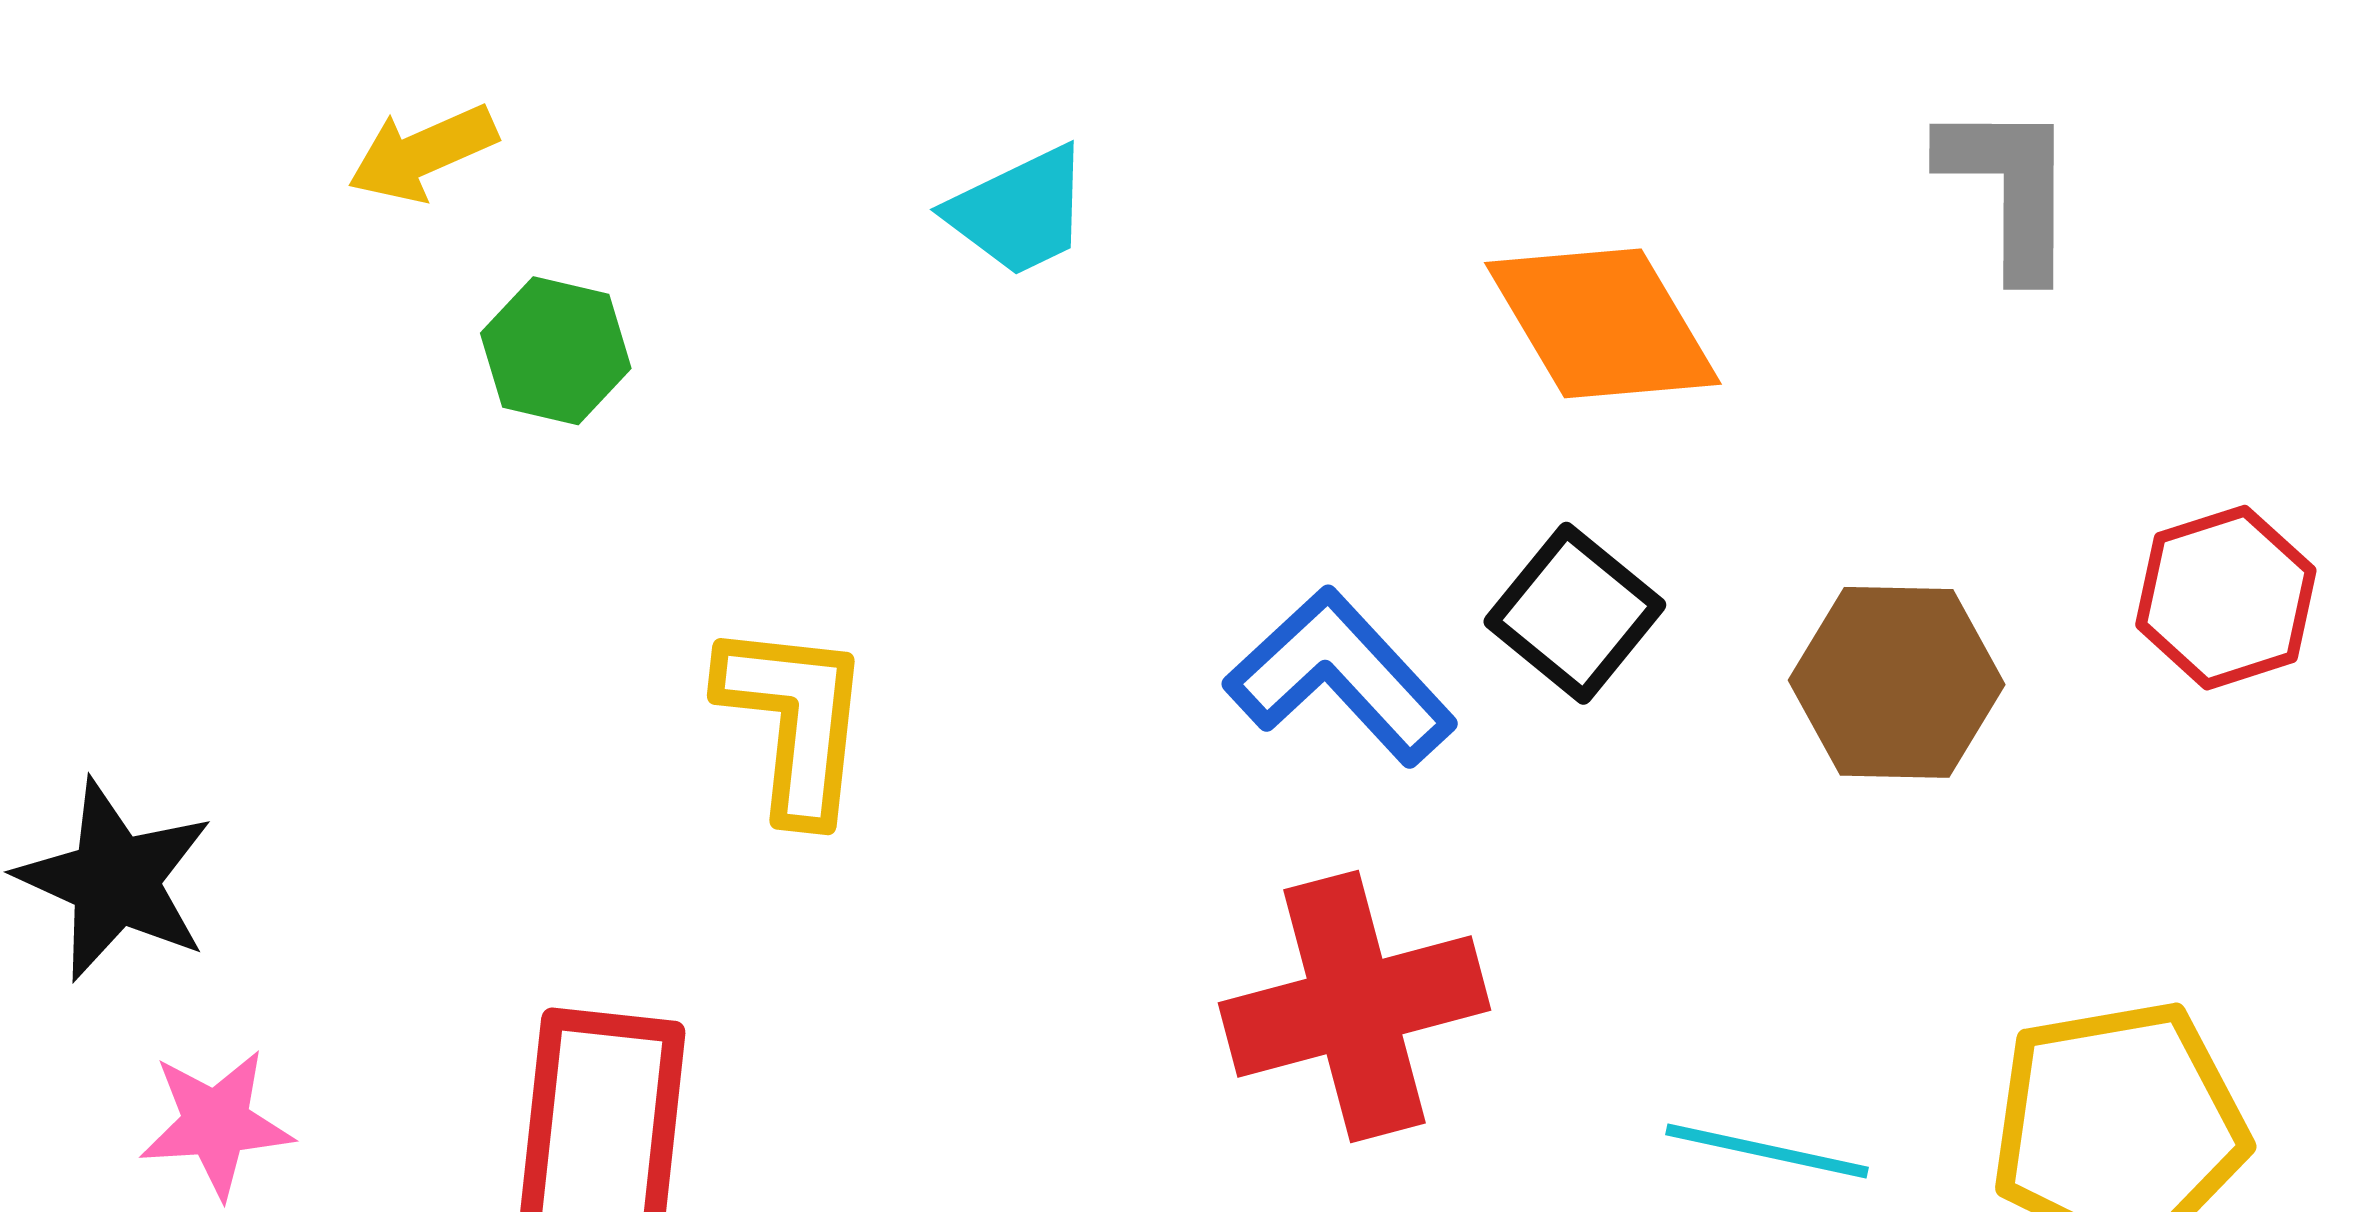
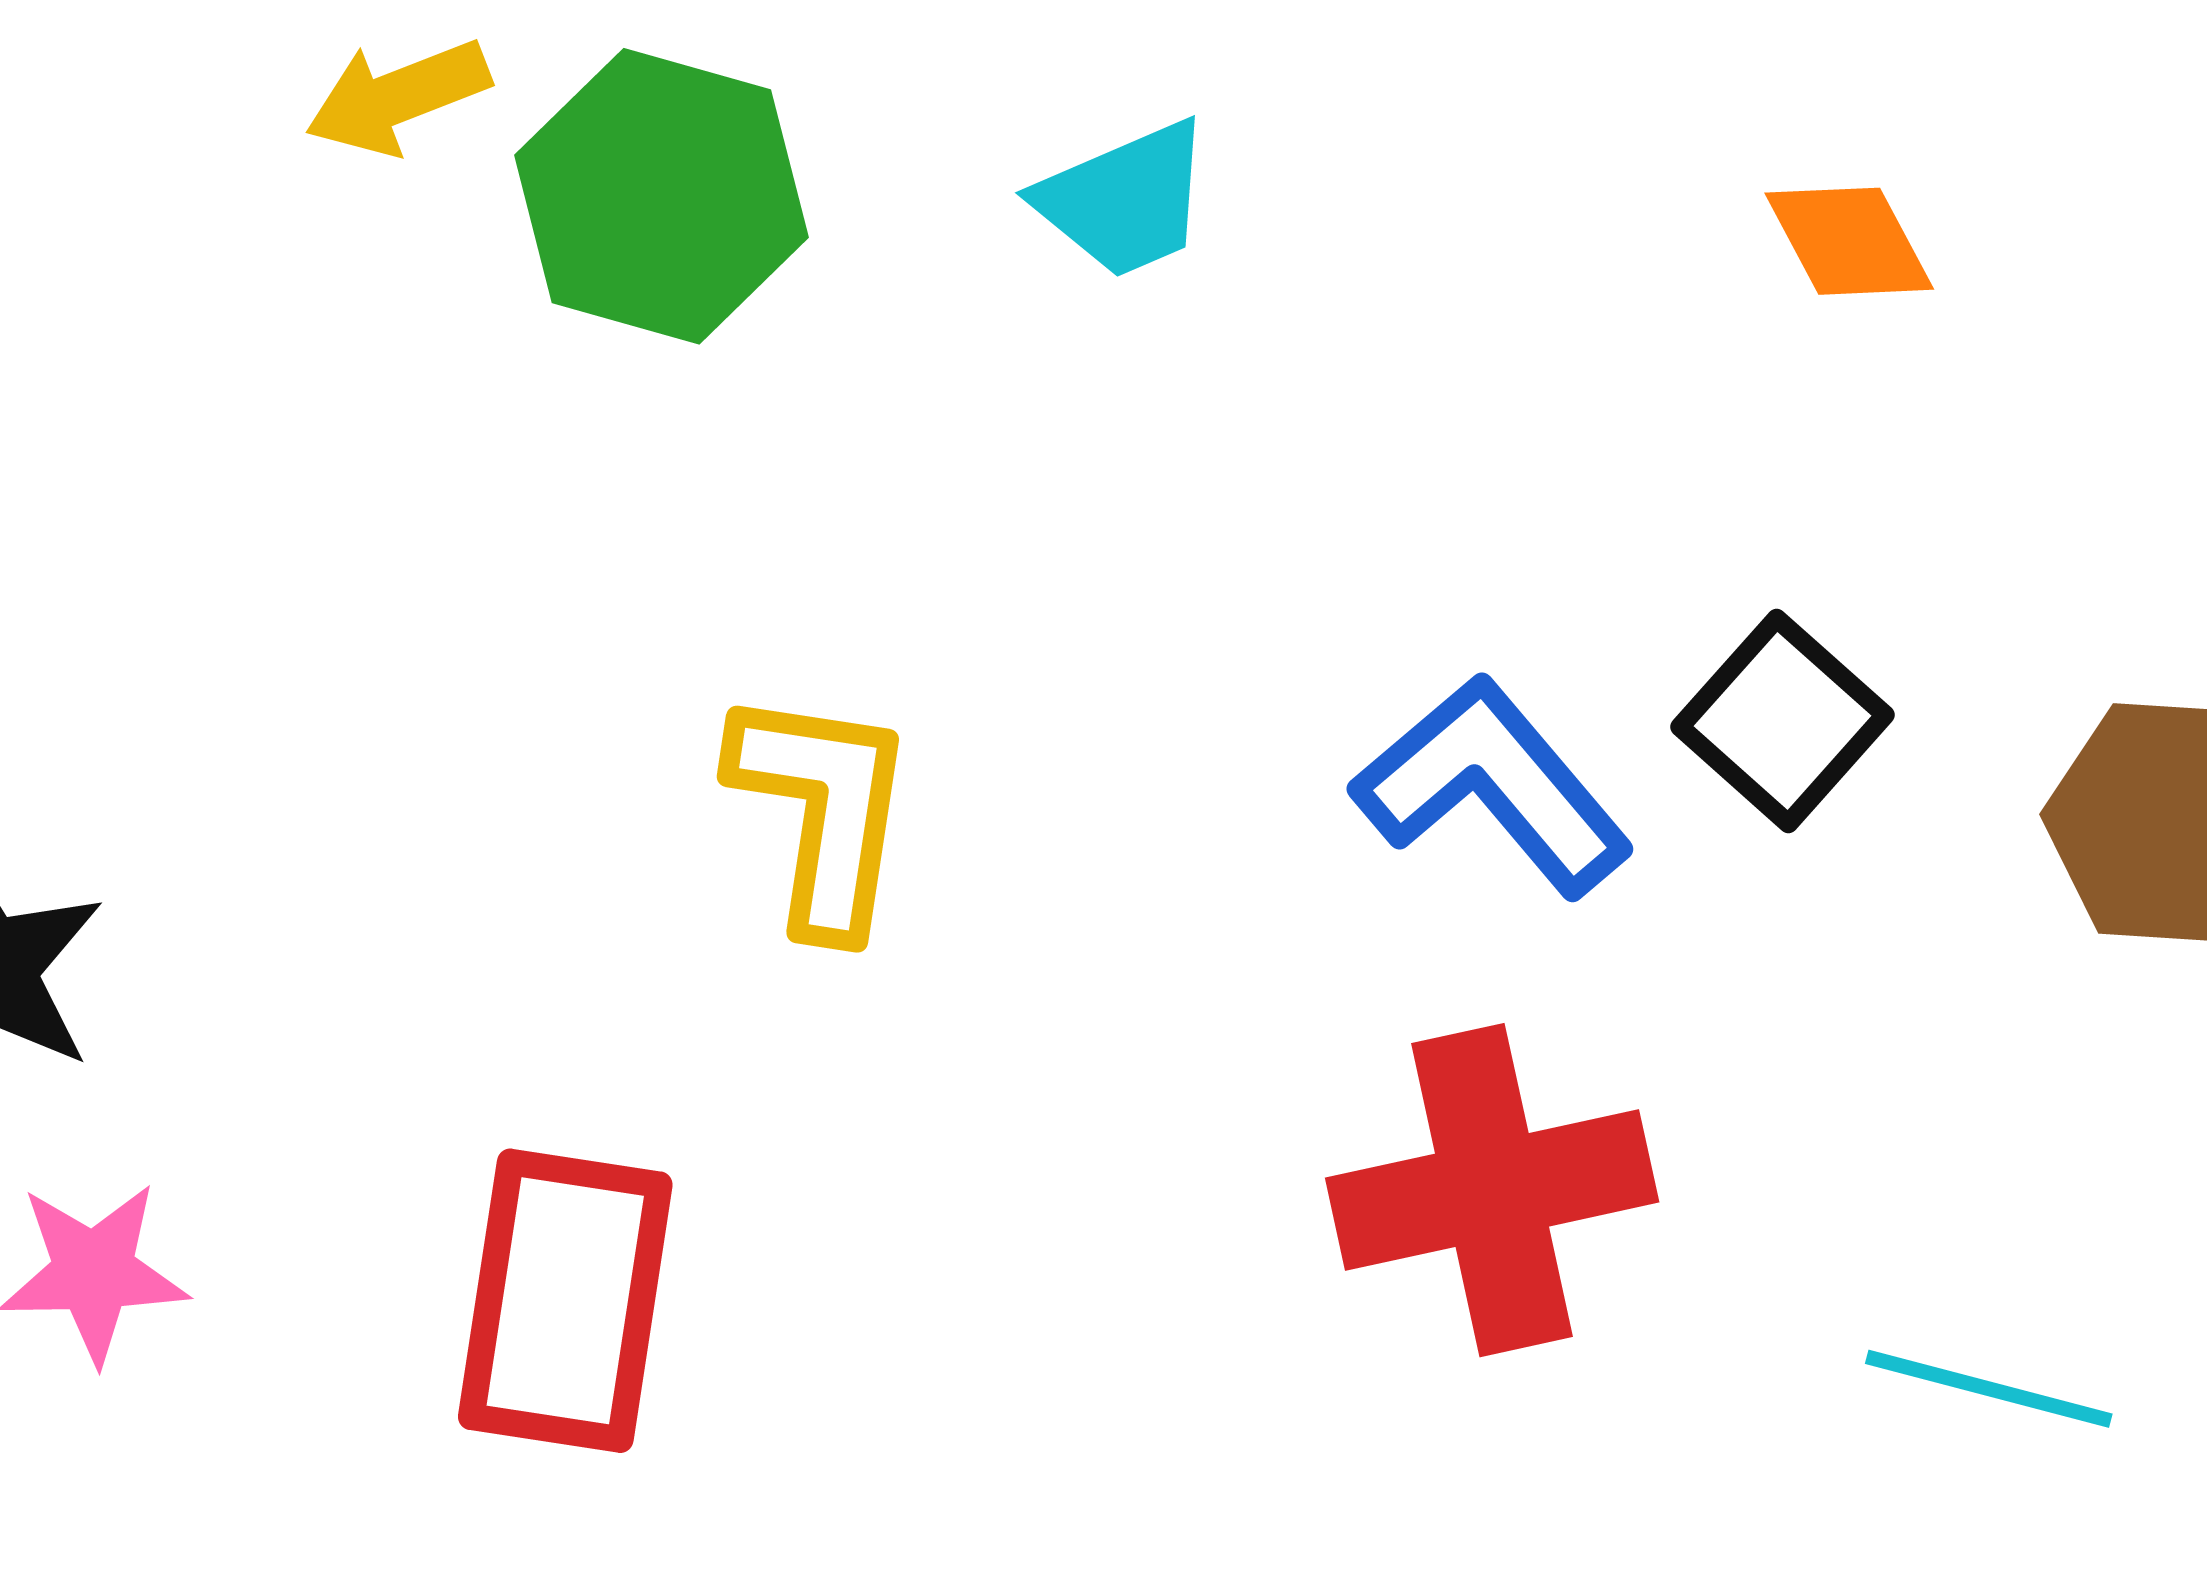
orange diamond: (1603, 323) -> (1849, 241), moved, size x0.6
green hexagon: (556, 351) -> (661, 196), moved, size x1.6

